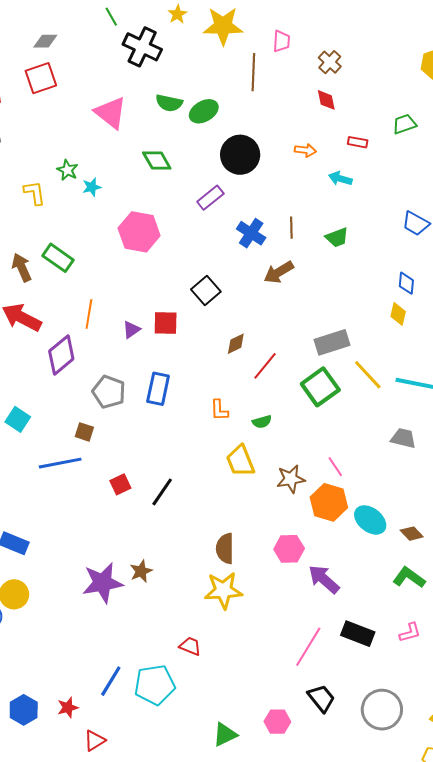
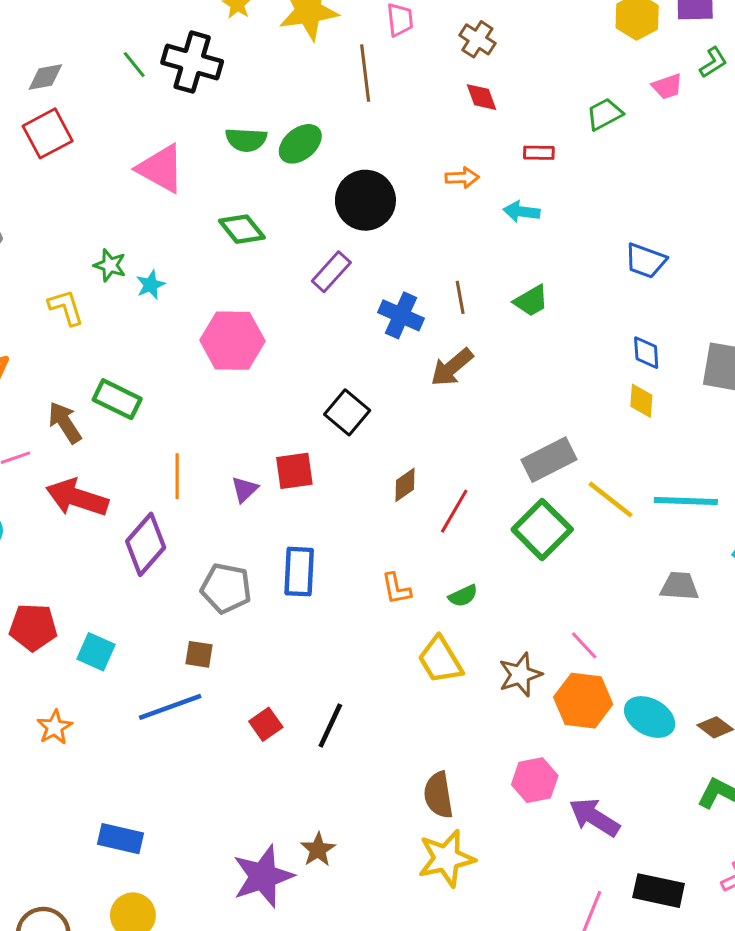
green line: (111, 17) -> (134, 65), moved

